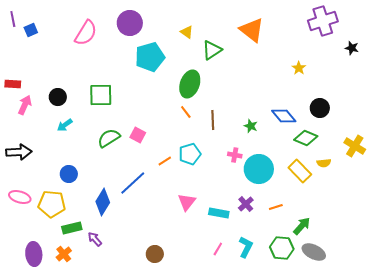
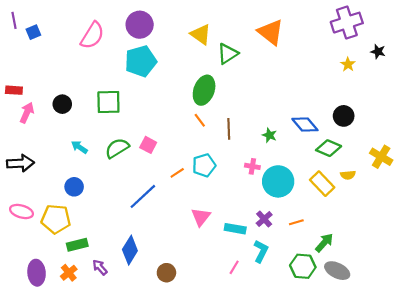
yellow triangle: (187, 32) -> (201, 34), size x1.5
cyan pentagon: (150, 57) -> (141, 61), moved
yellow star: (299, 68) -> (348, 64), moved
cyan arrow: (65, 125) -> (79, 147), moved, turned 70
blue diamond: (103, 202) -> (130, 250), moved
purple arrow: (95, 239) -> (100, 267), moved
cyan L-shape: (246, 247) -> (261, 251), moved

